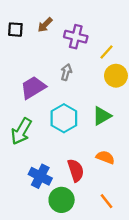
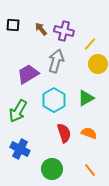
brown arrow: (45, 25) -> (41, 29), moved, turned 96
gray arrow: (66, 72) -> (56, 61), size x1.6
red semicircle: (76, 170) -> (64, 133), moved
blue cross: (40, 176) -> (20, 149), moved

